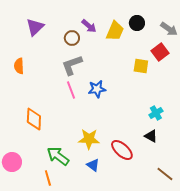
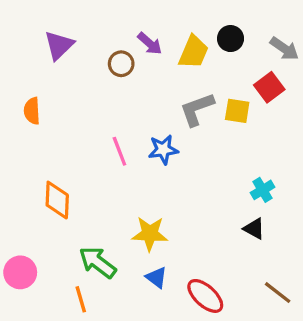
gray L-shape: (72, 65) -> (197, 109), moved
red ellipse: (122, 150) -> (205, 296), moved

